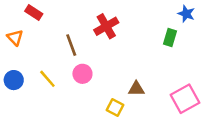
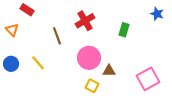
blue star: (186, 14) -> (157, 14), moved
green rectangle: (170, 38) -> (124, 30), moved
pink circle: (82, 74) -> (89, 58), moved, size x1.5

